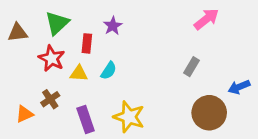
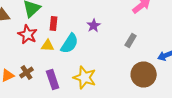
purple star: (113, 26) -> (94, 26), moved
cyan semicircle: (109, 71) -> (70, 44), size x1.5
brown cross: (50, 99) -> (27, 72), moved

